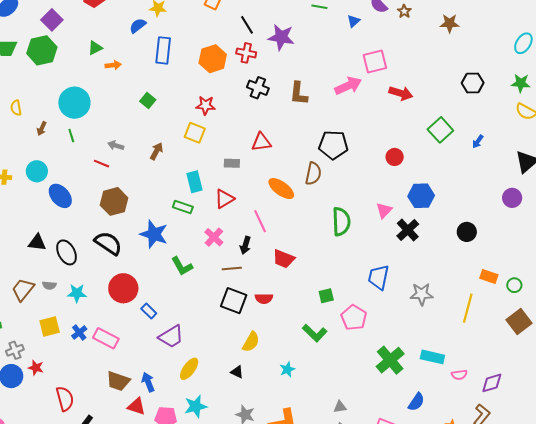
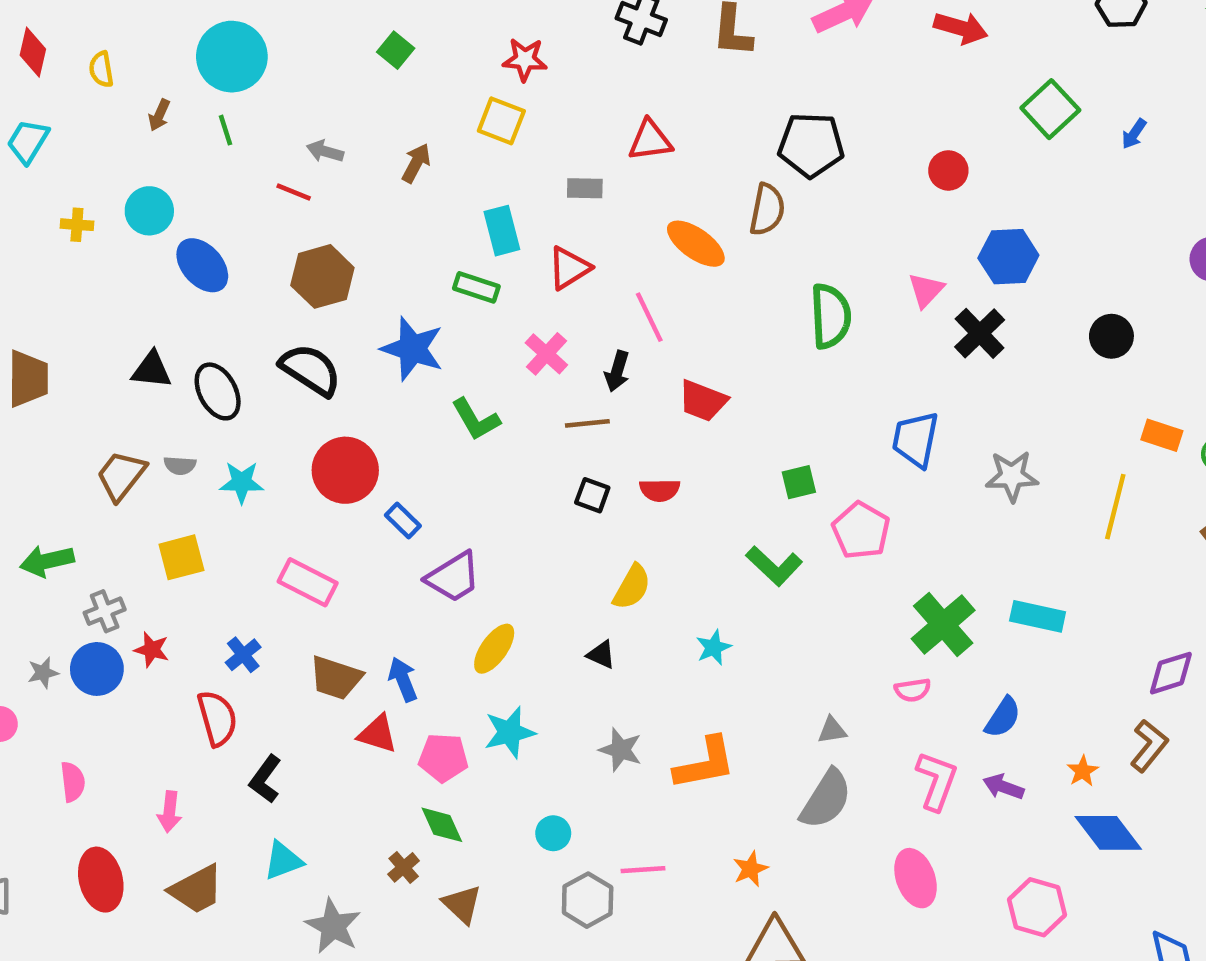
black square: (234, 301) -> (592, 495), size x0.6
blue cross: (79, 332) -> (243, 655), moved
pink semicircle: (459, 375) -> (913, 690), moved

